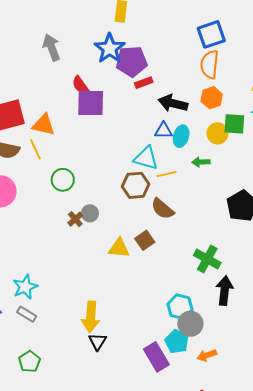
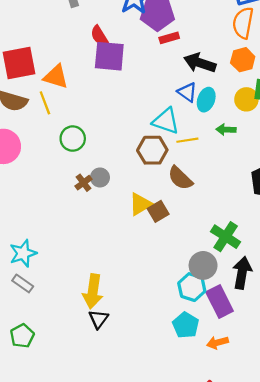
blue triangle: (164, 131) -> (187, 92), turned 30
yellow triangle: (119, 248) -> (140, 204), moved, turned -40
gray circle: (190, 324) -> (203, 265), moved
purple rectangle: (156, 357) -> (220, 302), moved

